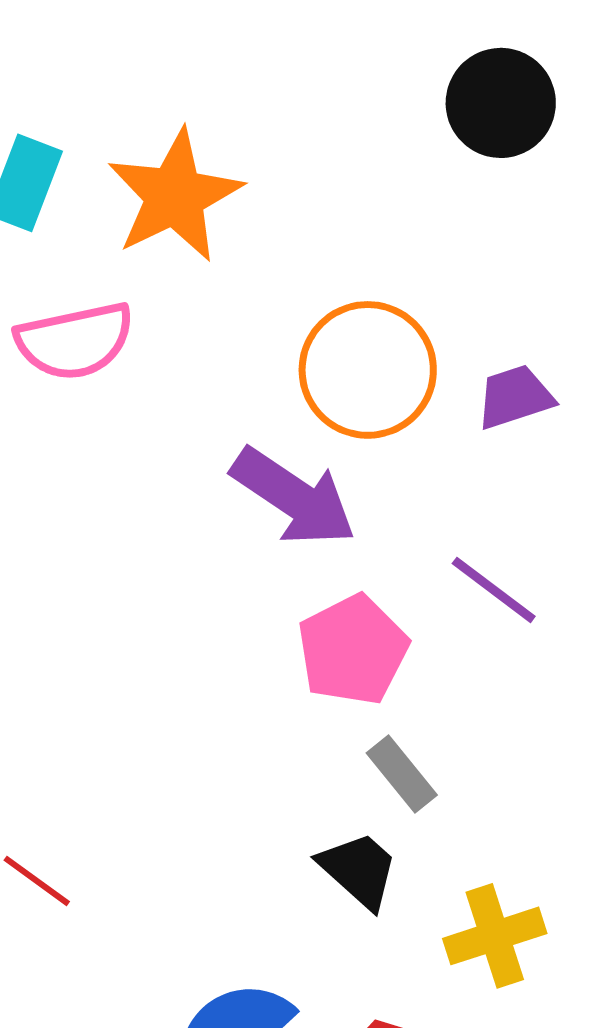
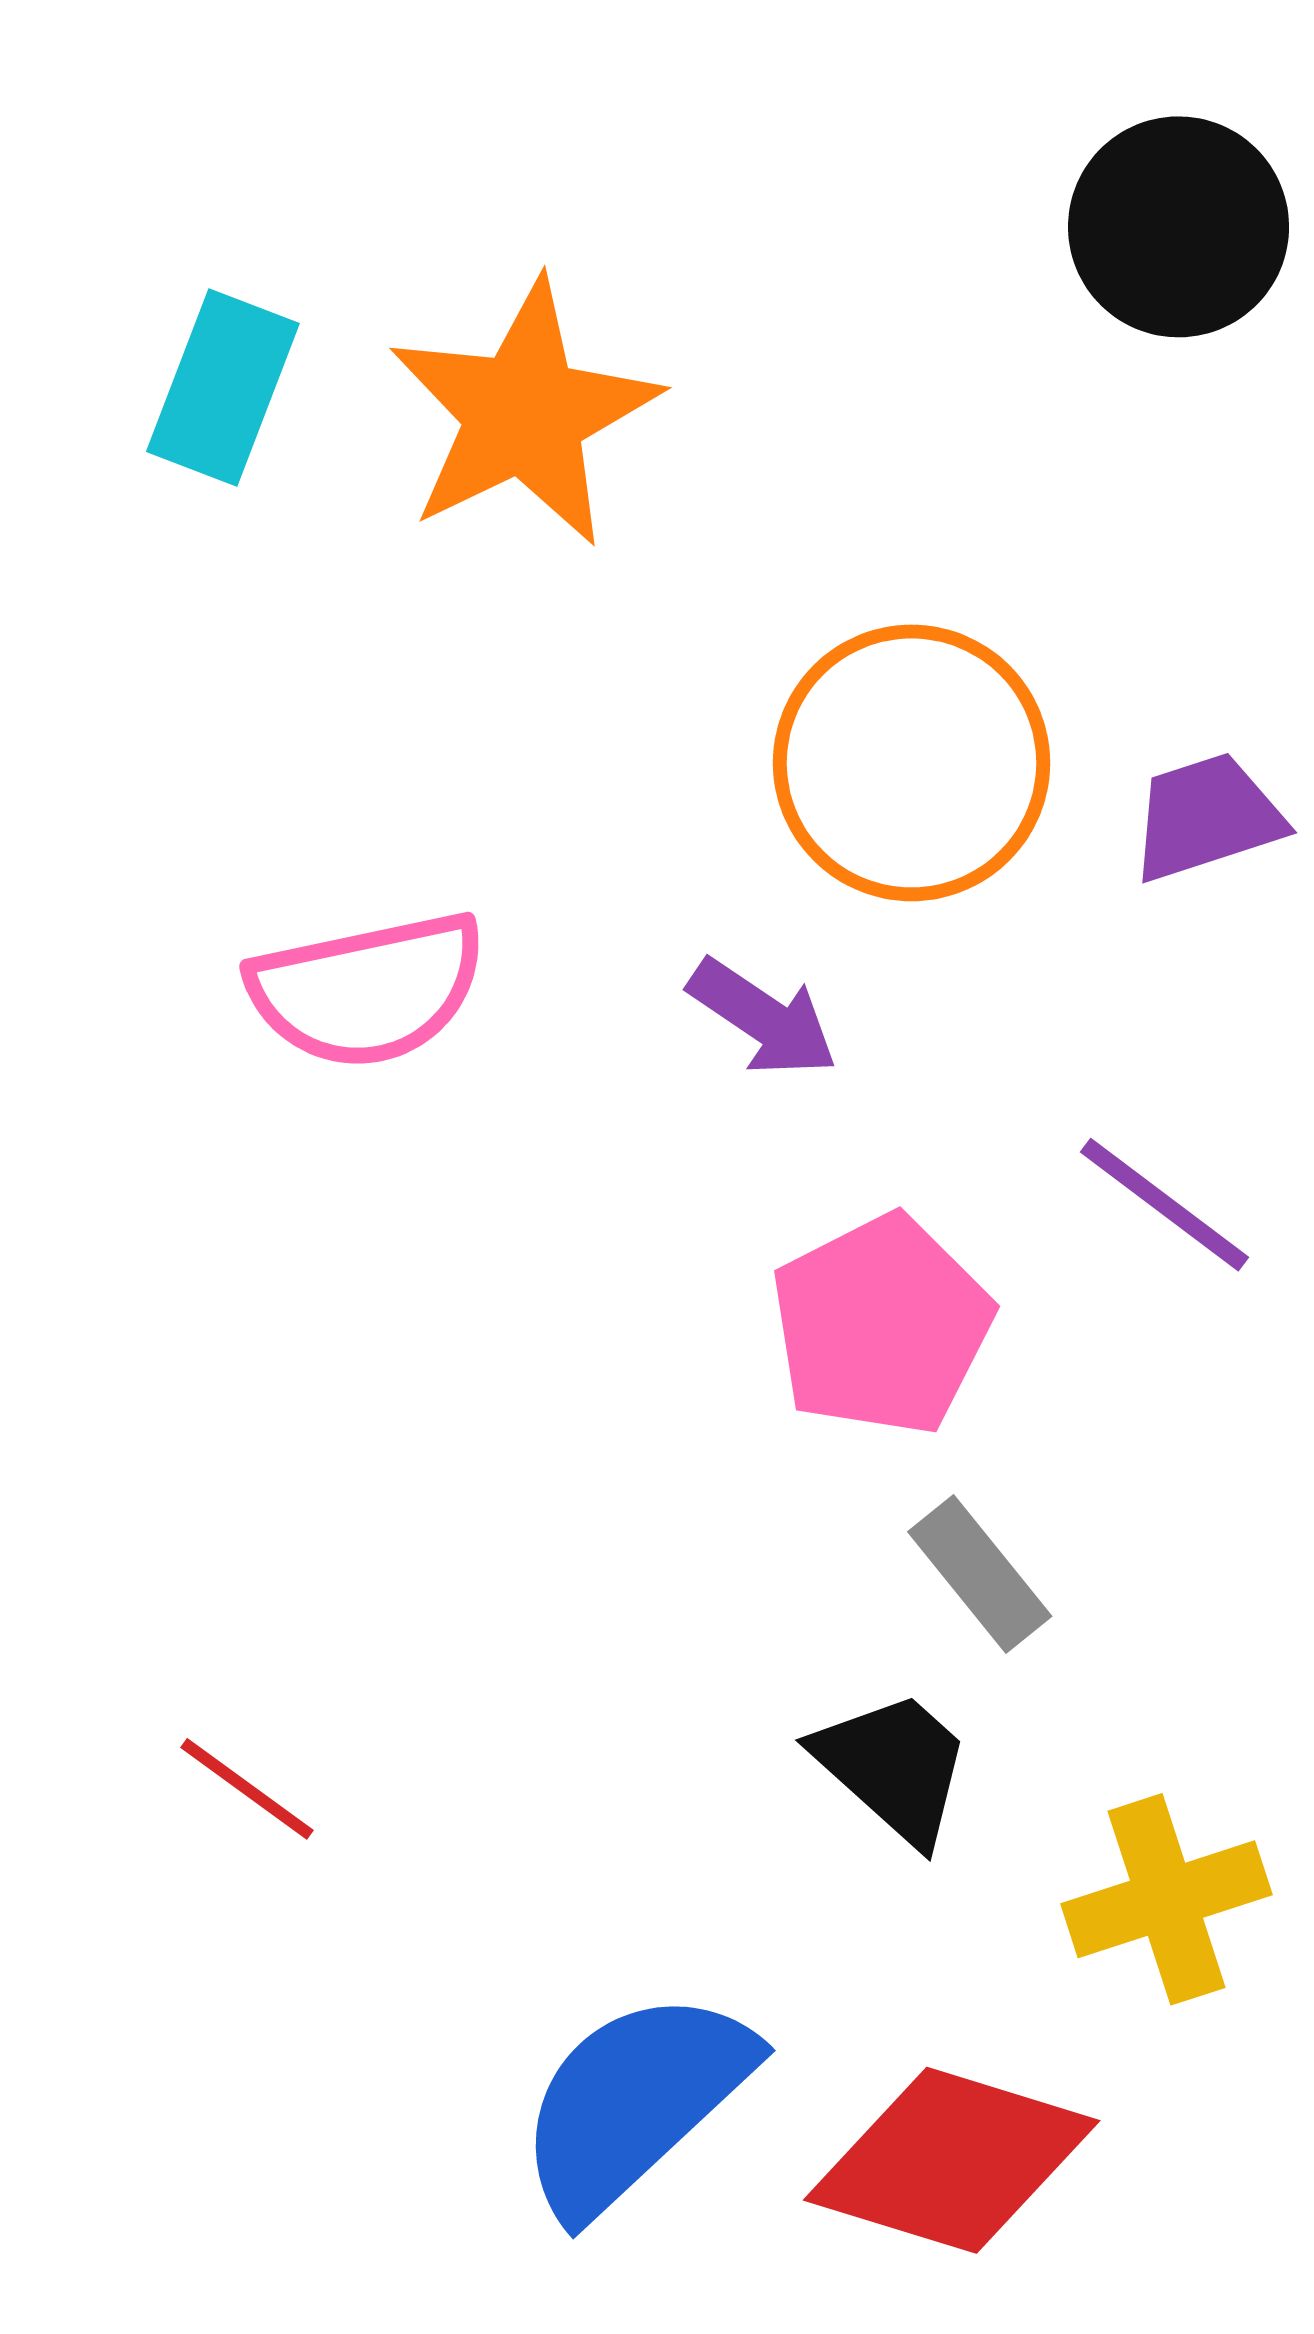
pink semicircle: (75, 341) -> (367, 990), moved
purple arrow: (294, 497) -> (763, 1018), size x0.6

